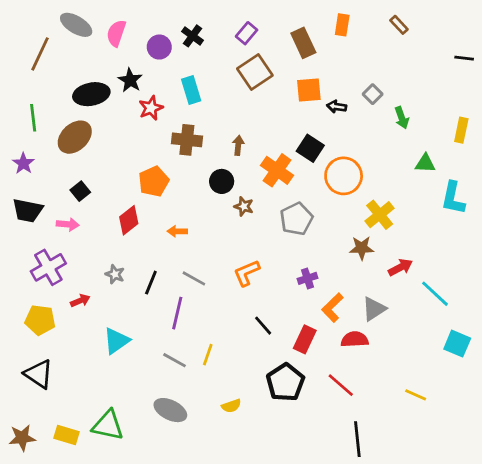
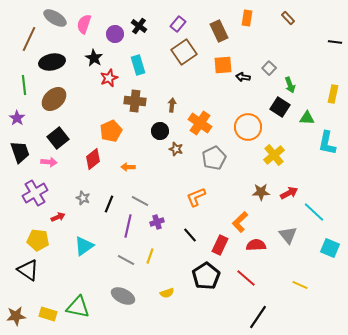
black ellipse: (91, 94) -> (52, 62), moved
black square: (310, 148) -> (280, 107), moved
black square: (80, 191) -> (58, 138), size x1.5
black trapezoid: (28, 211) -> (20, 152), turned -120
brown star: (362, 248) -> (261, 192), moved
orange L-shape: (247, 273) -> (196, 197), moved
purple cross: (308, 278) -> (157, 222), moved
gray triangle: (374, 309) -> (288, 235), moved, turned -36
yellow pentagon: (40, 320) -> (38, 240), moved
black line: (357, 439) -> (258, 317), turned 40

